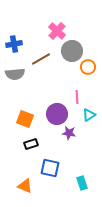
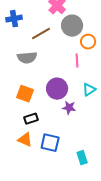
gray semicircle: (15, 74) -> (27, 58), moved
pink line: (77, 97) -> (77, 61), moved
orange triangle: (25, 186) -> (25, 140), moved

